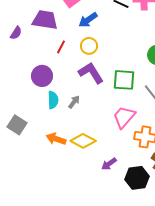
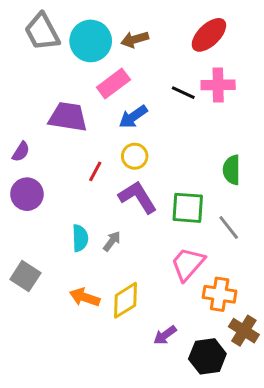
purple semicircle: (16, 33) -> (21, 152), moved
red line: (61, 47) -> (95, 171), moved
purple circle: (42, 76) -> (27, 194), moved
yellow diamond: (83, 141) -> (126, 300), turned -60

